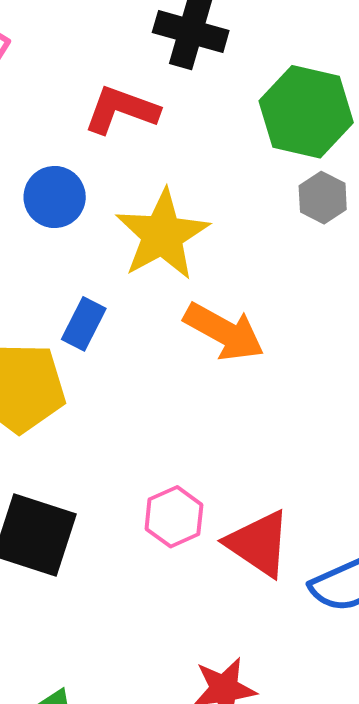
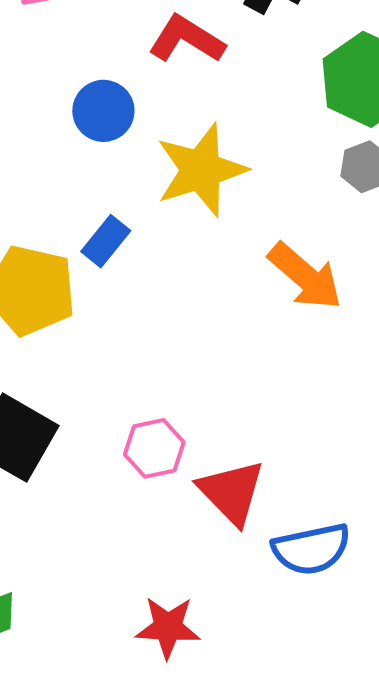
orange arrow: (224, 332) -> (305, 276), moved

